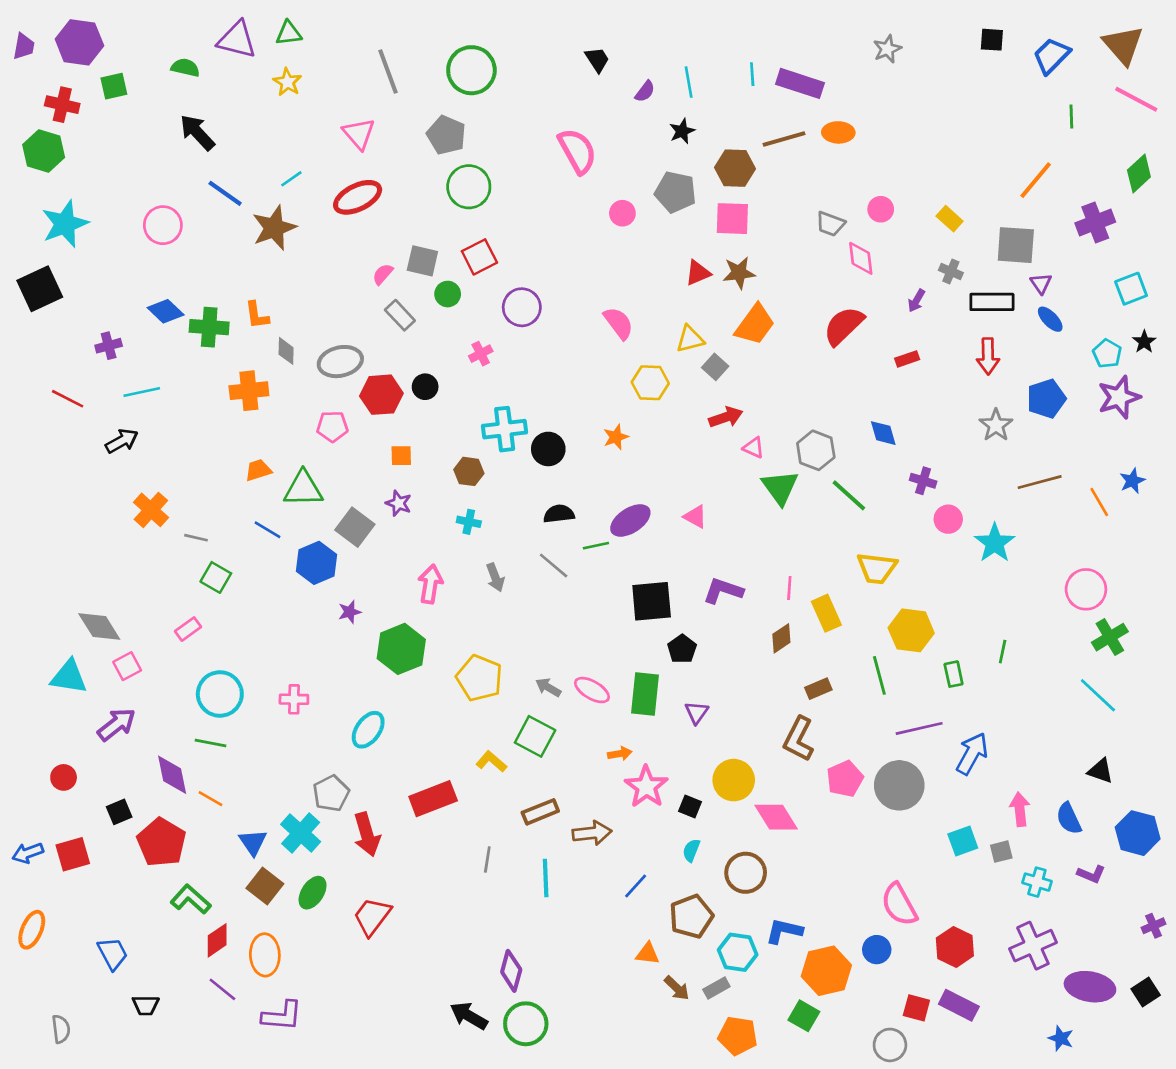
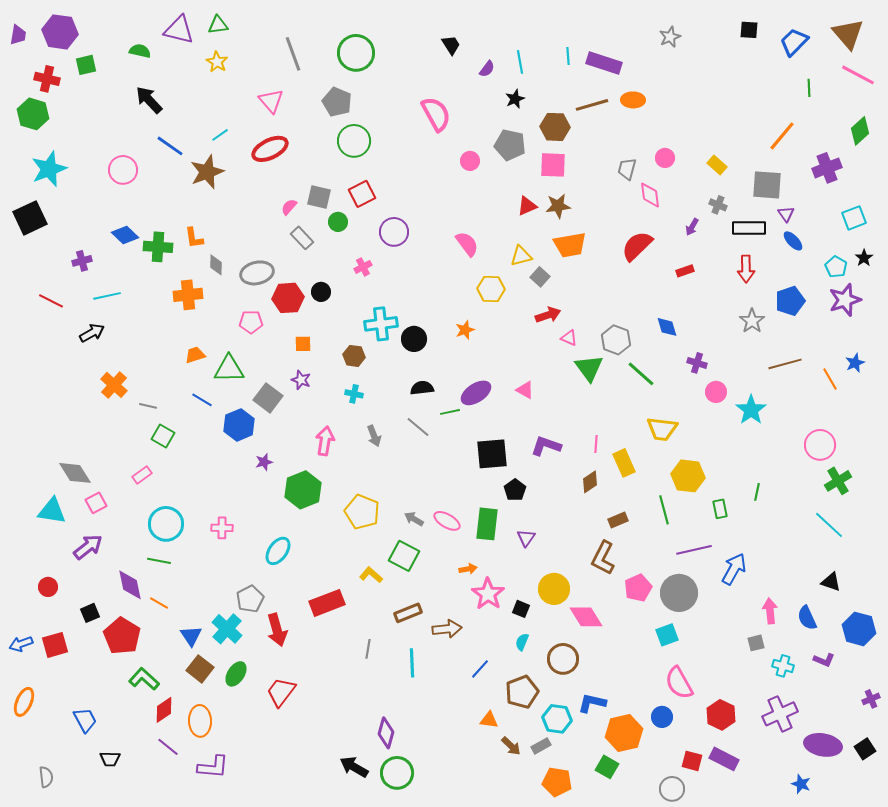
gray trapezoid: (830, 224) -> (627, 169), turned 85
orange trapezoid: (755, 324) -> (570, 245), turned 44
cyan square: (963, 841) -> (667, 635), moved

